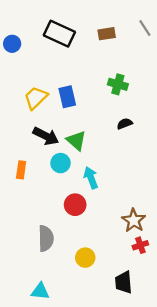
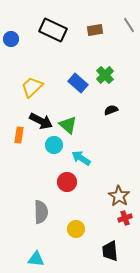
green cross: (118, 84) -> (105, 75), turned 30
blue rectangle: (67, 97) -> (78, 83), moved, turned -36
orange rectangle: (21, 170) -> (19, 135), moved
cyan arrow: (91, 178) -> (81, 158), turned -36

